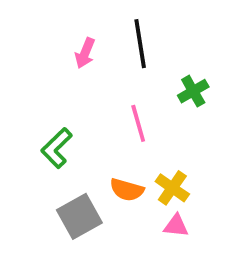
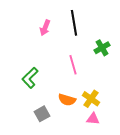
gray square: (79, 216) -> (42, 114), size x0.7

